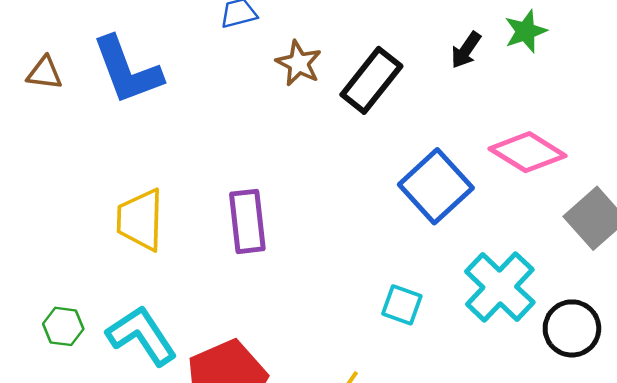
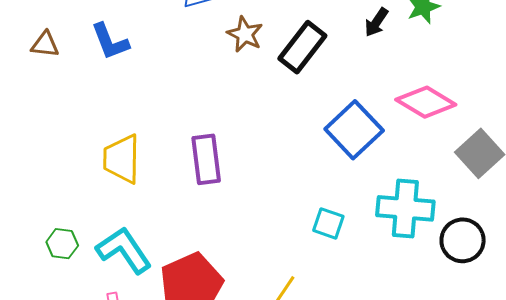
blue L-shape: (127, 70) -> (110, 42), size x0.7
cyan cross: (500, 287) -> (405, 208), turned -38

